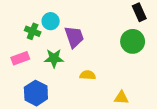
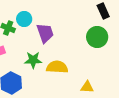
green star: (54, 58) -> (33, 60), moved
yellow semicircle: (88, 75) -> (57, 67), size x1.5

